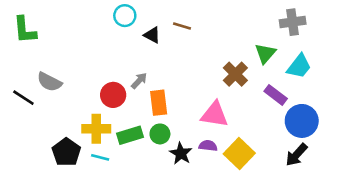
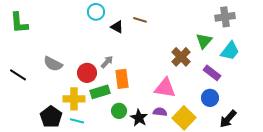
gray semicircle: (49, 82) -> (53, 64), moved
blue circle: (302, 121) -> (210, 98), moved, size x0.7
green circle: (160, 134) -> (119, 111), moved
green rectangle: (130, 135) -> (100, 92), moved

